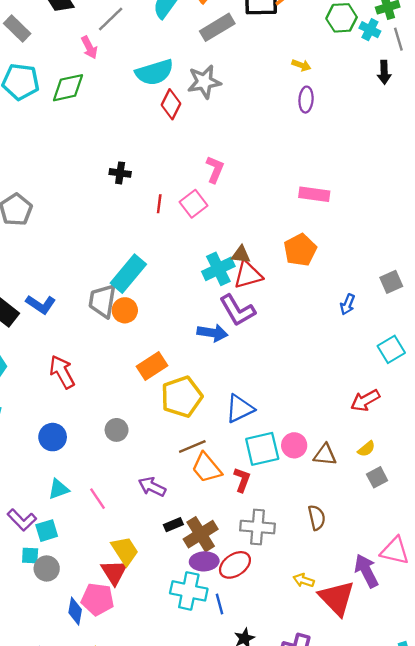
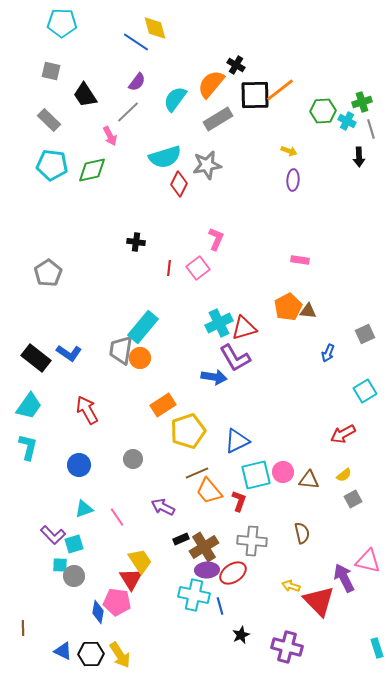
pink rectangle: (314, 194) -> (300, 260), size x0.7
brown triangle: (241, 255) -> (308, 311), moved

